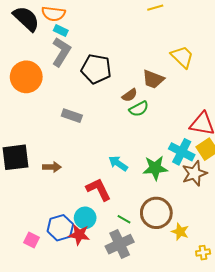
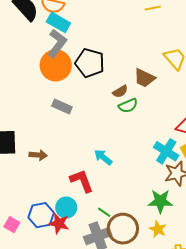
cyan rectangle: (61, 30) -> (58, 22), size x1.6
orange circle: (26, 77) -> (56, 65), moved
green star: (155, 168) -> (160, 201), moved
brown circle: (156, 213) -> (123, 229), moved

